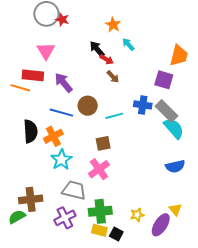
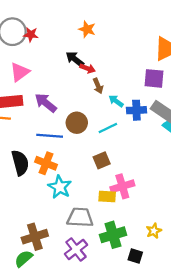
cyan arrow: (128, 44) -> (116, 101), moved
pink triangle: (46, 51) -> (20, 72), turned 36
brown arrow: (113, 77) -> (98, 86), turned 32
orange cross: (53, 136) -> (46, 163), turned -30
pink cross: (99, 169) -> (122, 186), moved, turned 30
yellow rectangle: (99, 230) -> (107, 197), moved

